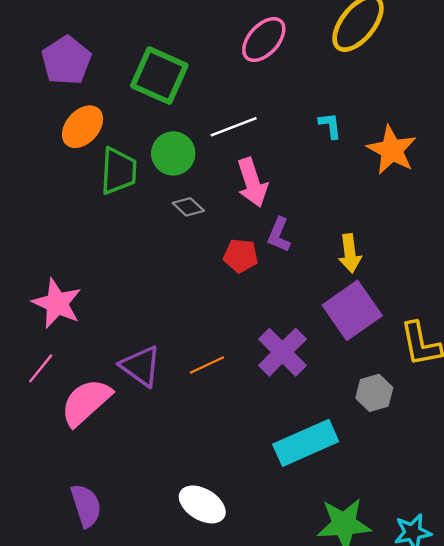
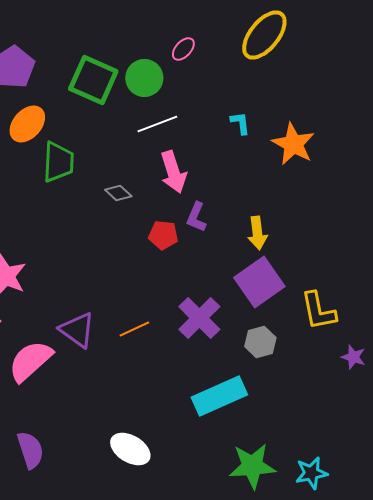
pink ellipse: (264, 40) -> (183, 49), size x0.6
green circle: (173, 153) -> (144, 78), moved
gray hexagon: (374, 393) -> (260, 342), moved

